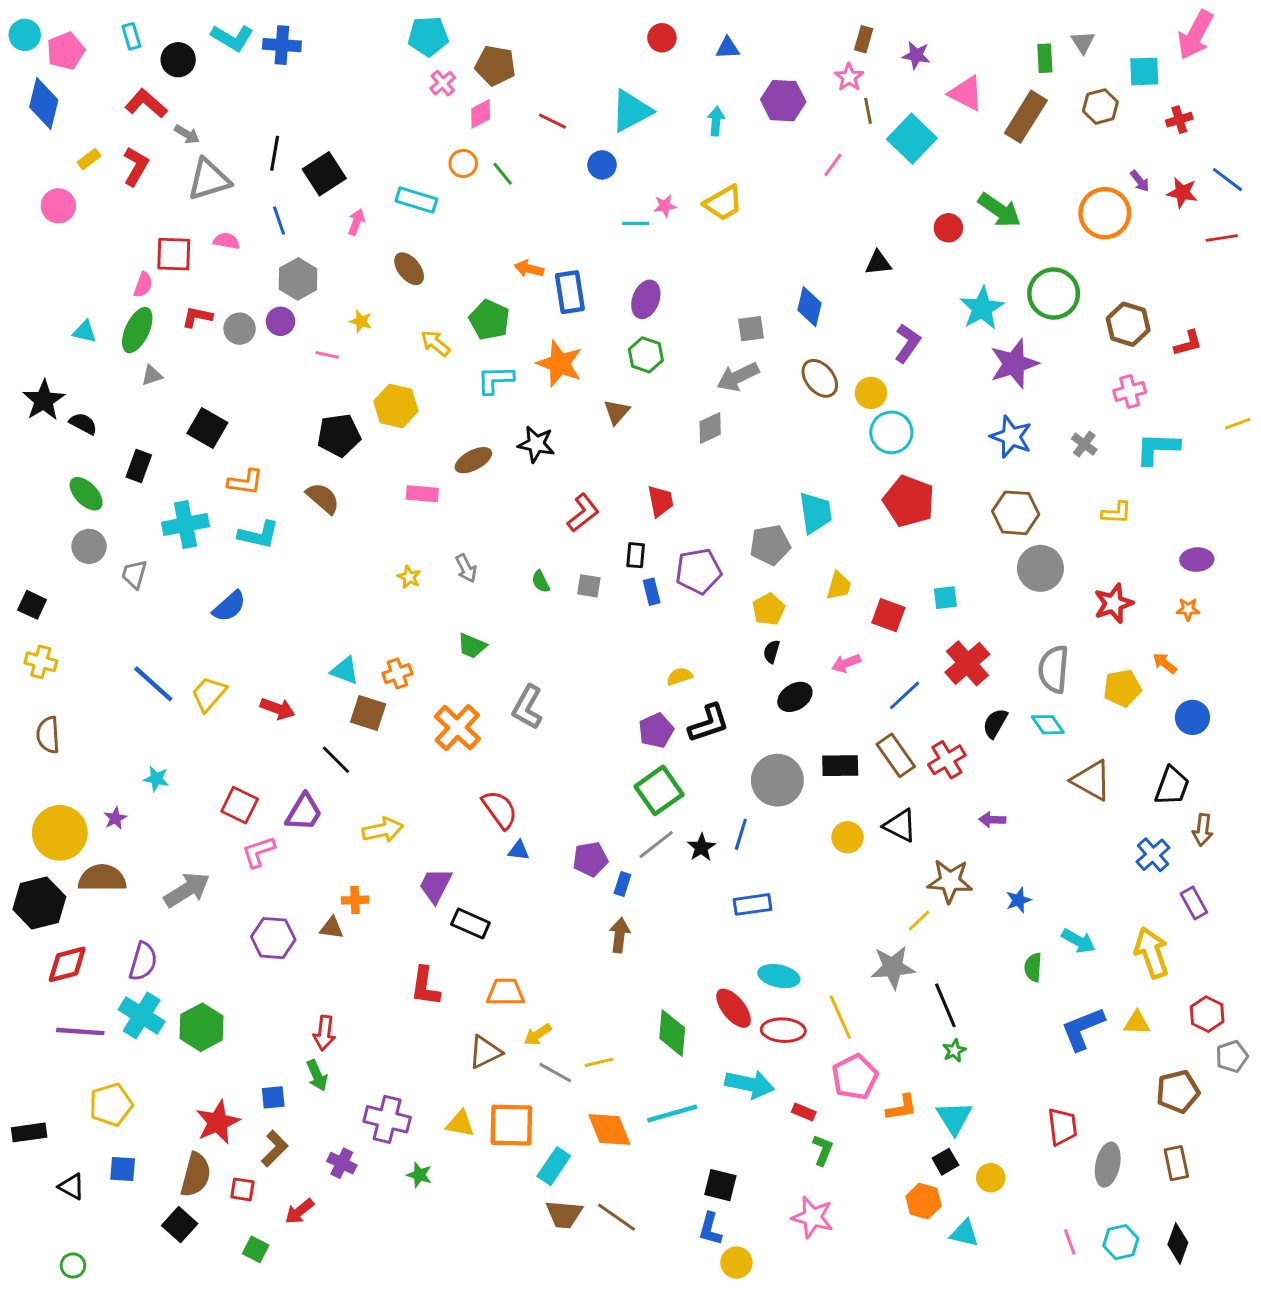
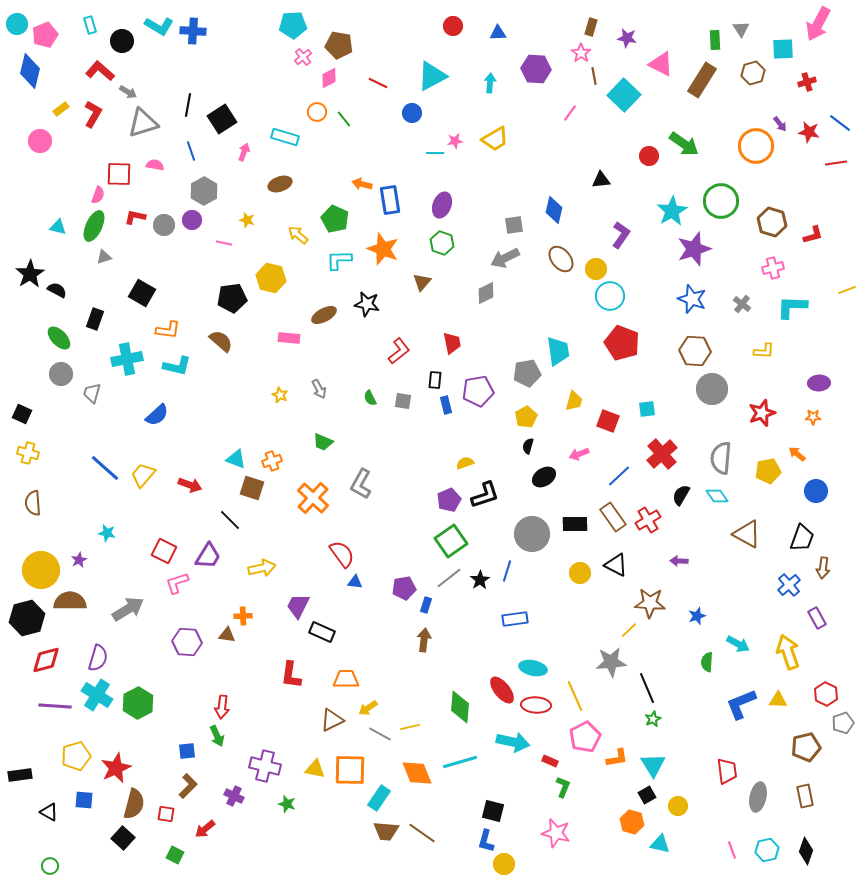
brown ellipse: (409, 269) -> (280, 184), turned -70
red star: (218, 1122) -> (116, 768), moved

